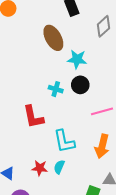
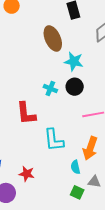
cyan semicircle: (59, 167) -> (75, 167), moved, turned -40
red star: (40, 168) -> (27, 174), moved

